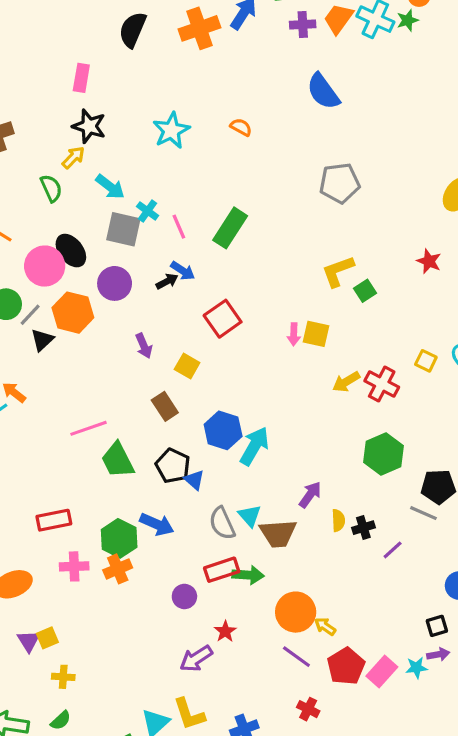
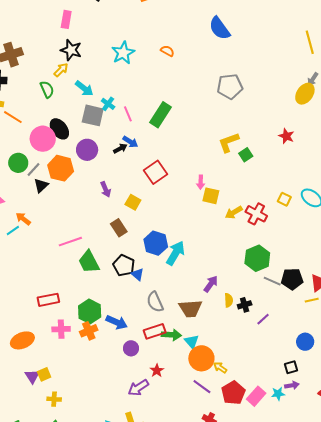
yellow square: (316, 334) -> (211, 196), moved
gray line: (423, 513) -> (272, 281), moved
cyan triangle: (250, 516) -> (192, 342), moved
blue arrow: (157, 524) -> (117, 322), moved

